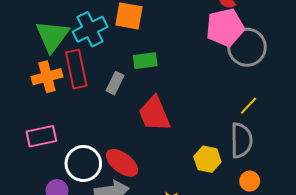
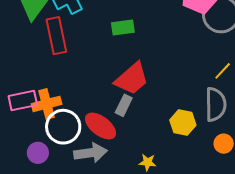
orange cross: (47, 77) -> (47, 104), moved
gray rectangle: (115, 83) -> (124, 105), moved
red trapezoid: (154, 114) -> (132, 79), turned -108

